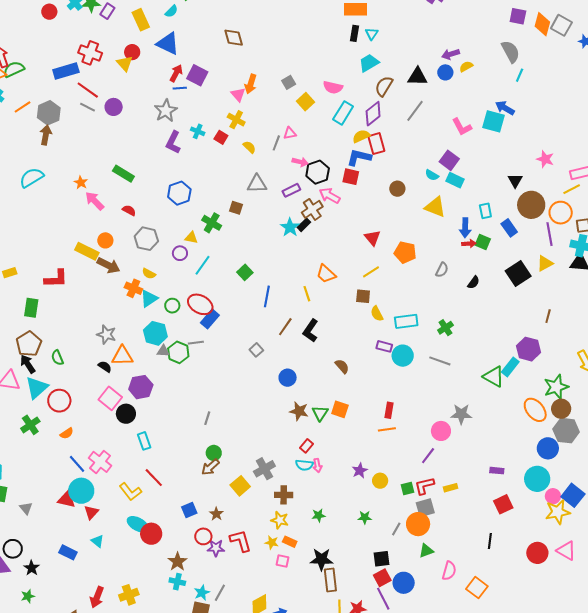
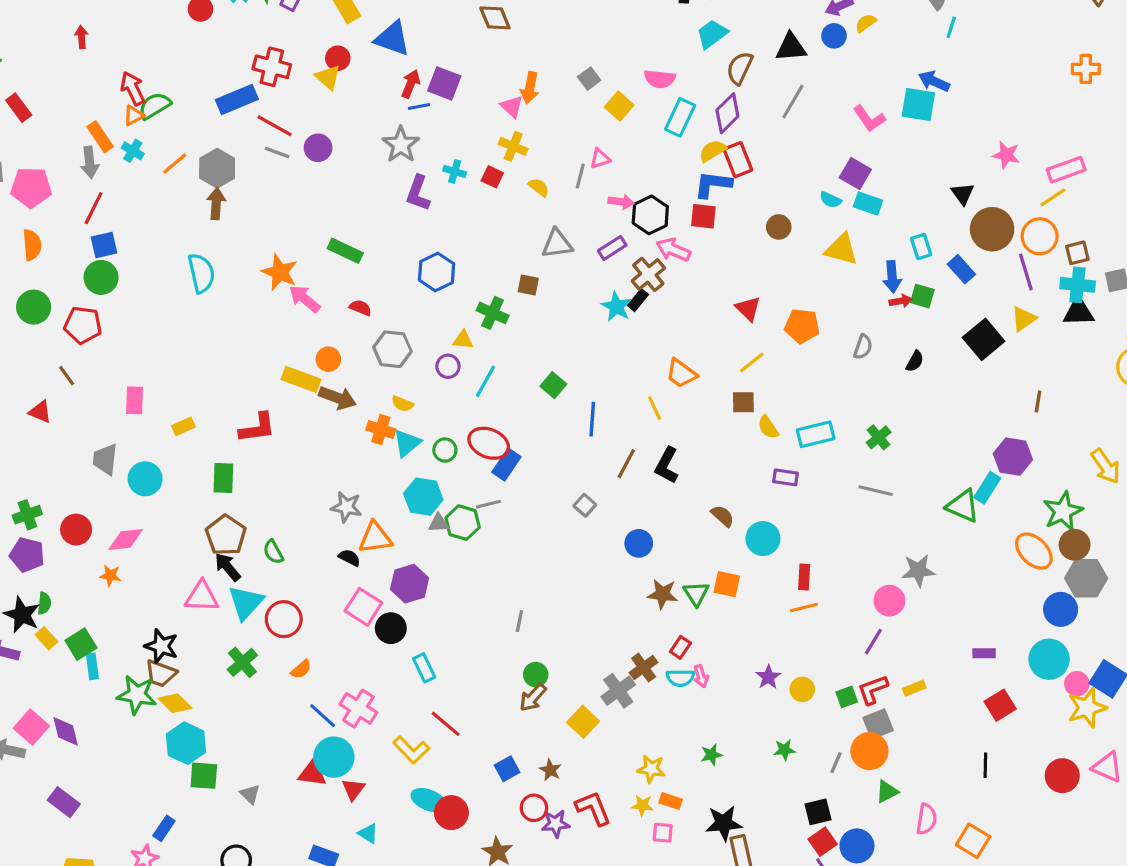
cyan semicircle: (32, 178) -> (201, 273), turned 115
orange star: (81, 182) -> (280, 272), size x1.6
cyan circle: (403, 356) -> (763, 539), moved
brown cross: (284, 495) -> (644, 668), moved, turned -30

